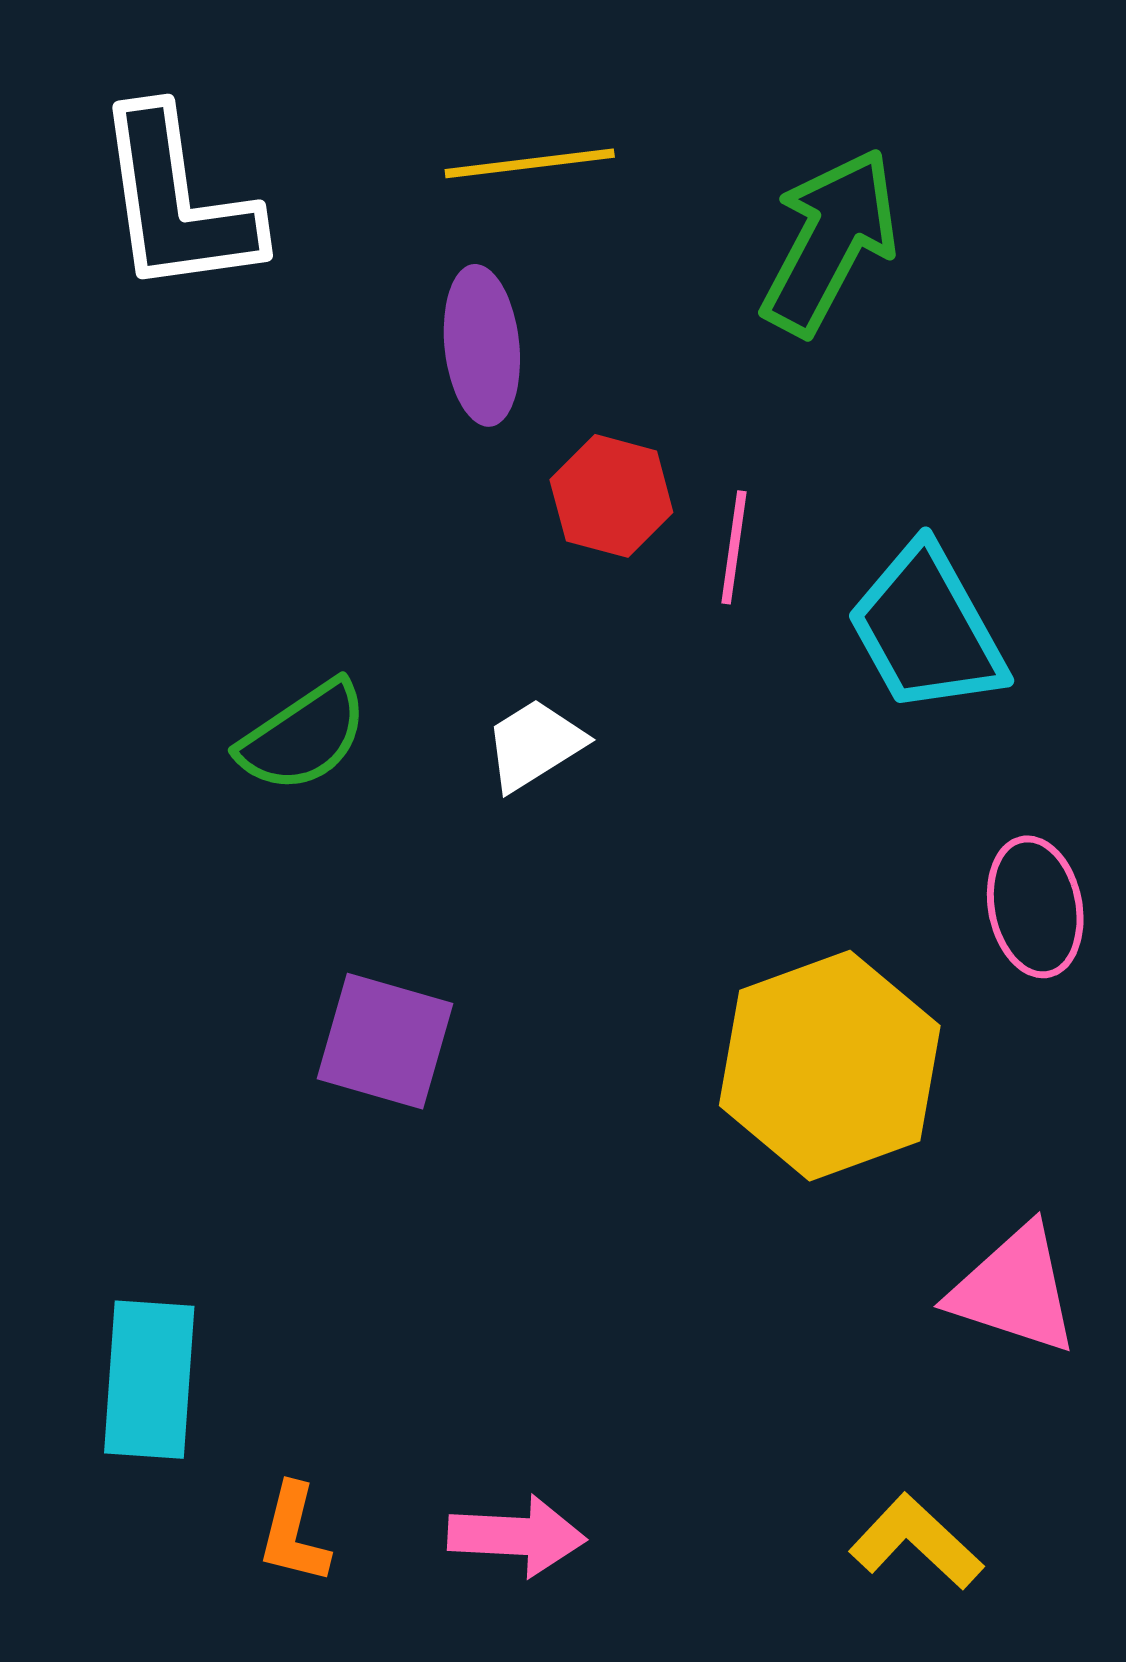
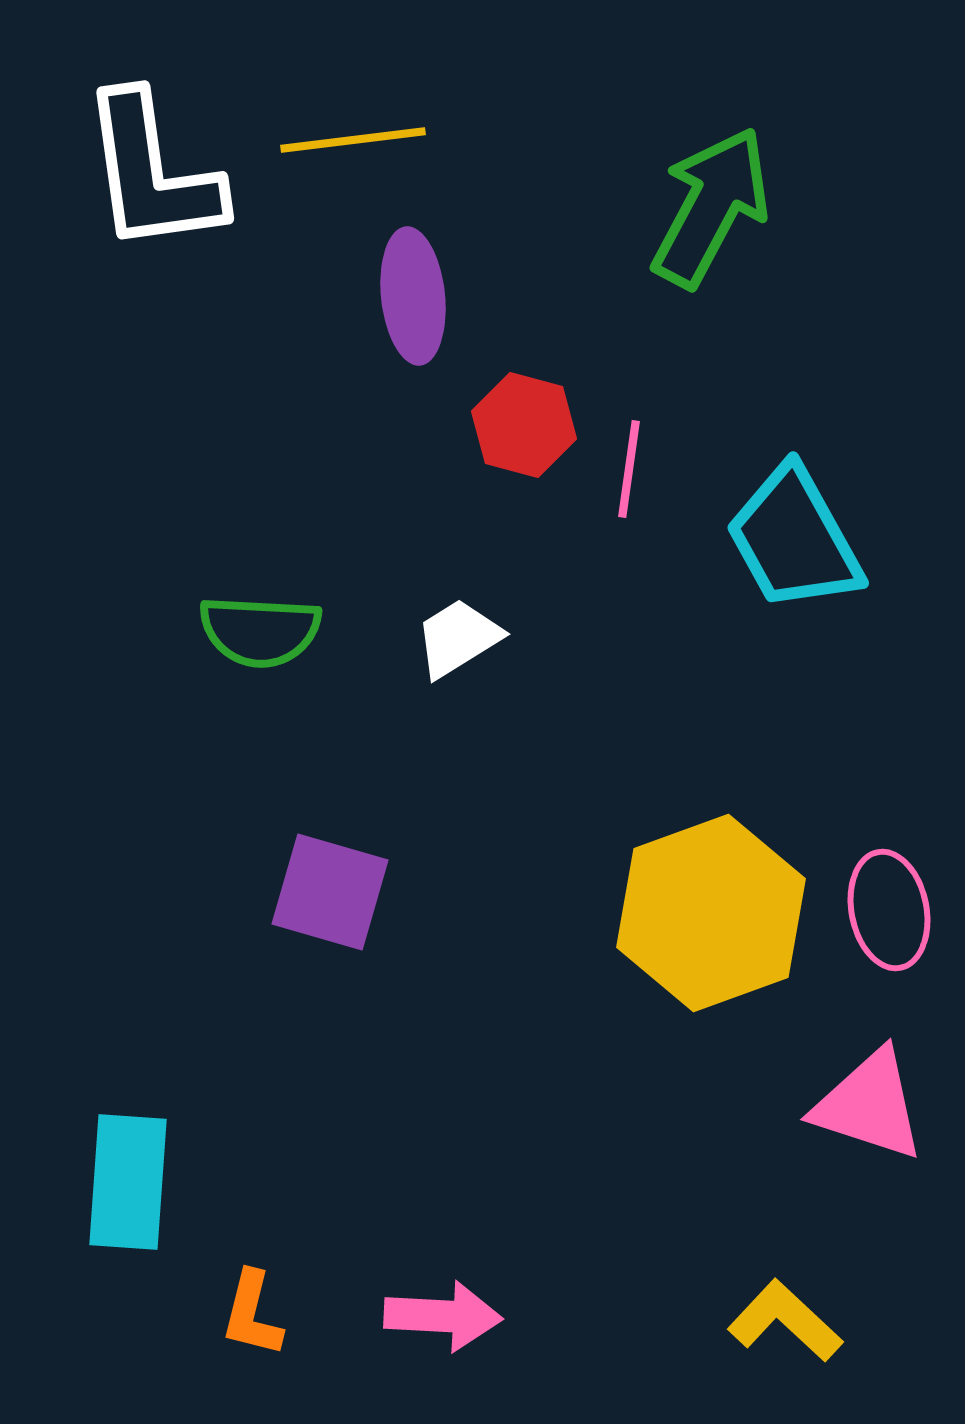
yellow line: (530, 163) -> (353, 140), moved
green semicircle: (303, 736) -> (260, 631), turned 37
pink ellipse: (1035, 907) -> (889, 910), moved

